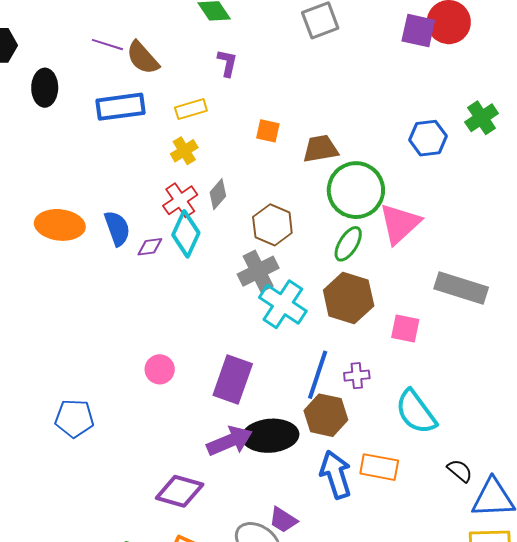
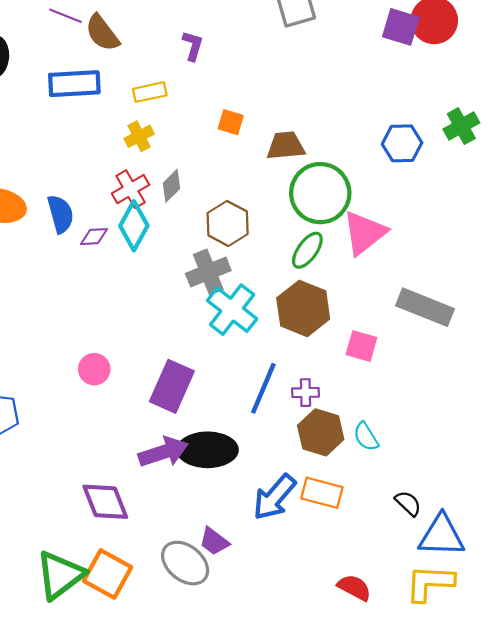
cyan semicircle: (416, 412) -> (366, 437), size x0.6
brown hexagon: (326, 415) -> (321, 432), moved
blue arrow: (336, 475) -> (274, 497), turned -126
purple diamond: (180, 491) -> (105, 502), turned 48

